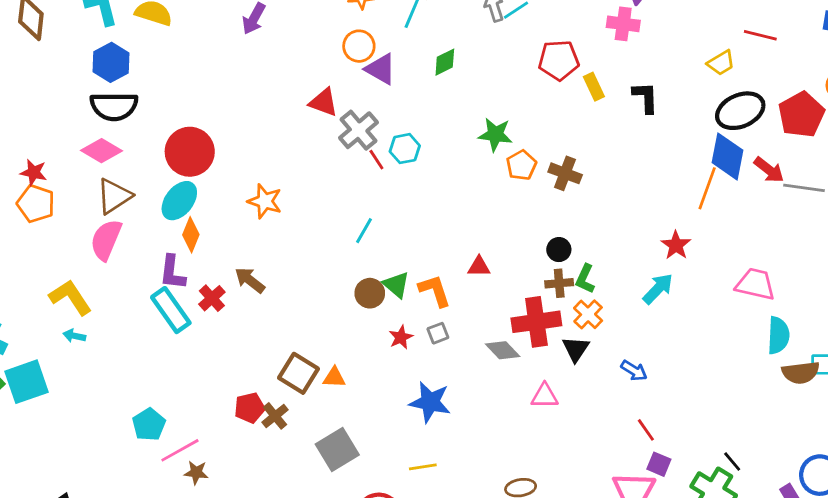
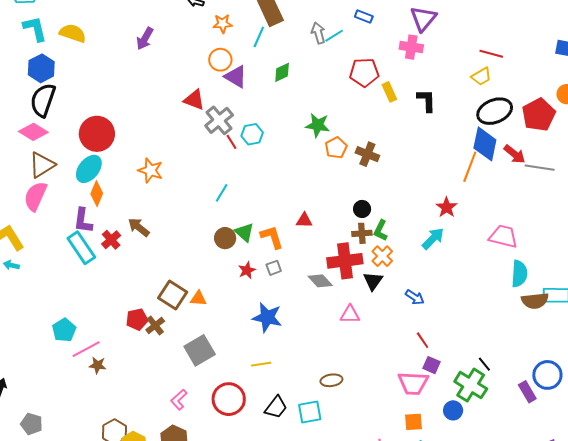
red line: (760, 35) -> (491, 54), moved
black semicircle: (114, 106) -> (43, 100), turned 108

